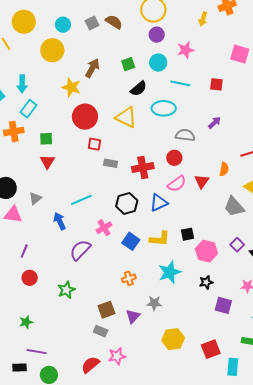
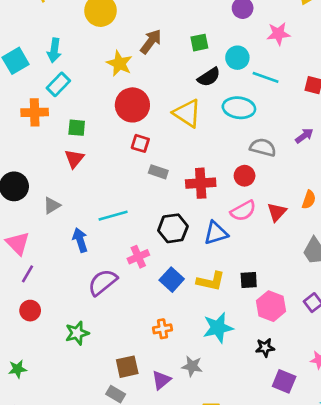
cyan circle: (158, 63) -> (237, 58), moved
pink triangle: (13, 215) -> (18, 243), moved, turned 30

